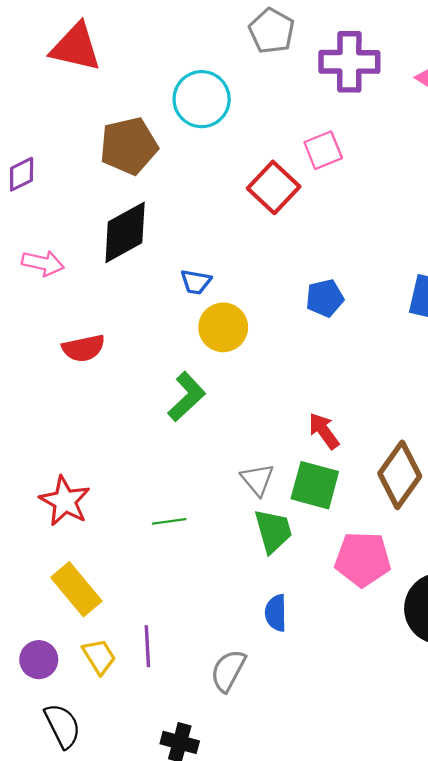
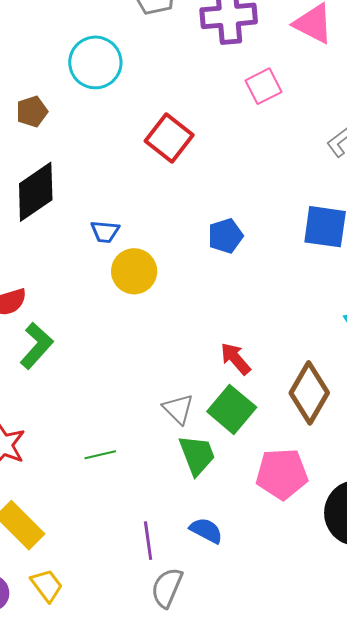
brown pentagon: (129, 146) -> (32, 112), size x0.6
pink square: (323, 150) -> (264, 86), moved
green L-shape: (187, 397) -> (36, 346), moved
green square: (315, 485) -> (232, 409), turned 30
blue semicircle: (276, 613) -> (206, 530), turned 124
purple line: (147, 646) -> (148, 541), moved

